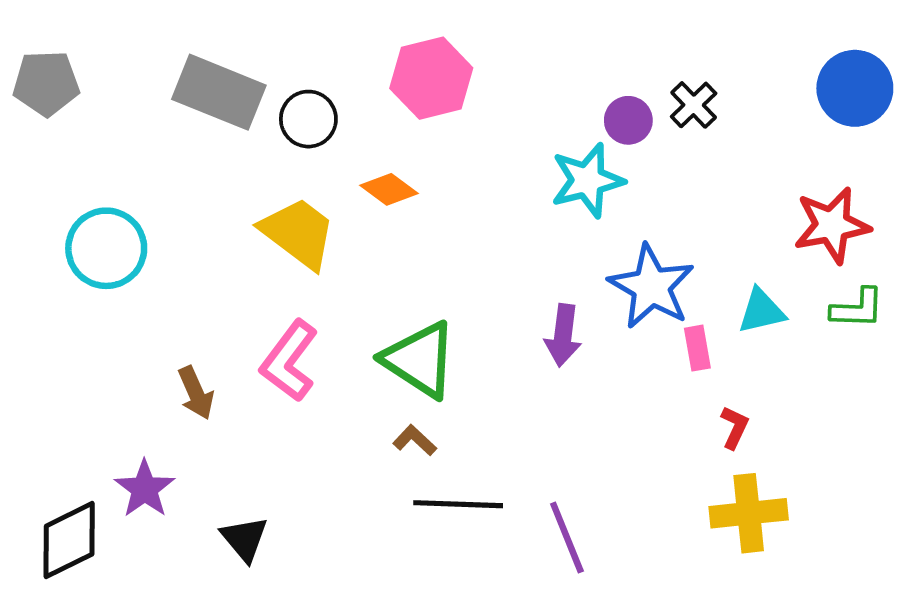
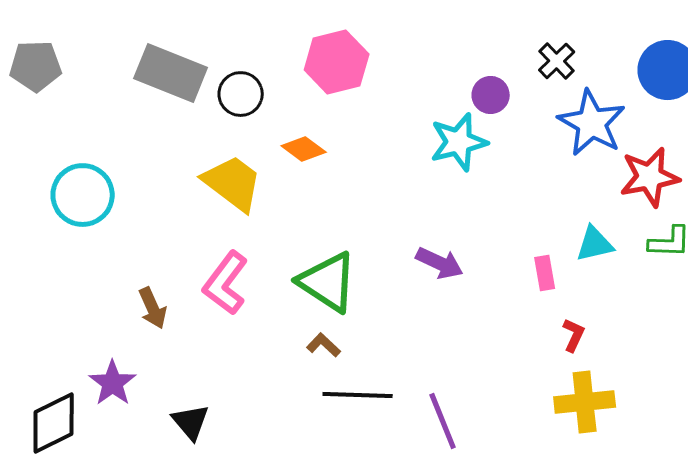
black cross: (694, 105) -> (557, 61), moved
blue star: (651, 287) -> (592, 123), moved
purple arrow: (563, 335) -> (440, 263), turned -72

